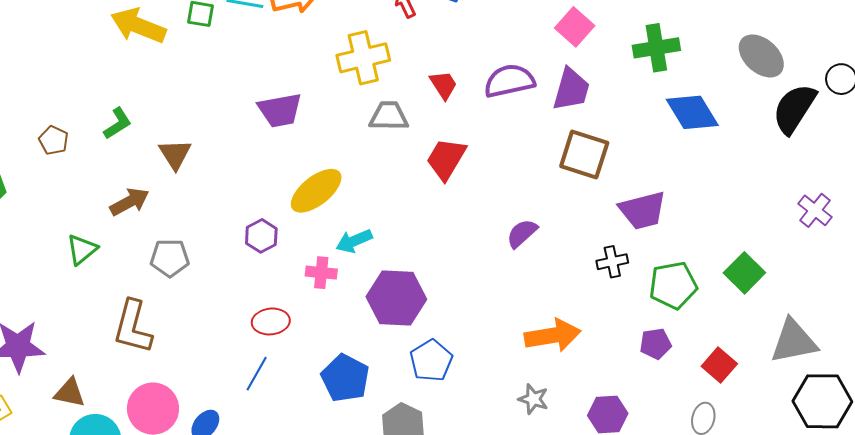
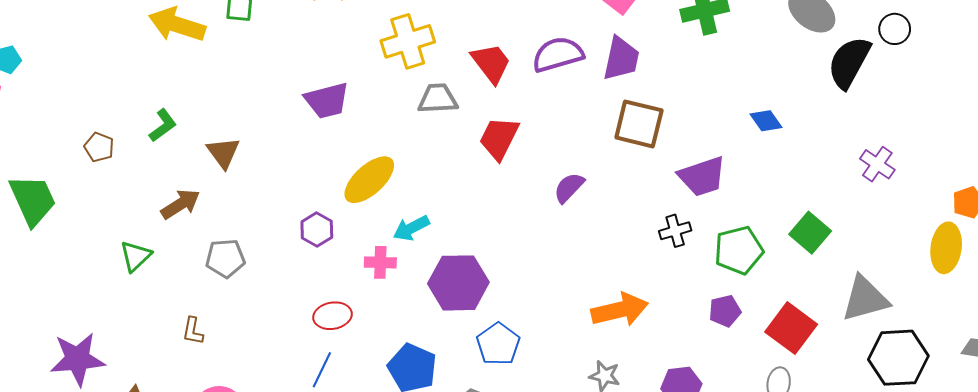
red trapezoid: (444, 85) -> (491, 63), size x1.4
blue diamond: (692, 112) -> (766, 121), moved, size x0.6
purple semicircle: (522, 233) -> (569, 188), moved
brown L-shape: (133, 327) -> (193, 331), size x0.5
red square: (719, 365) -> (791, 328), size x1.4

